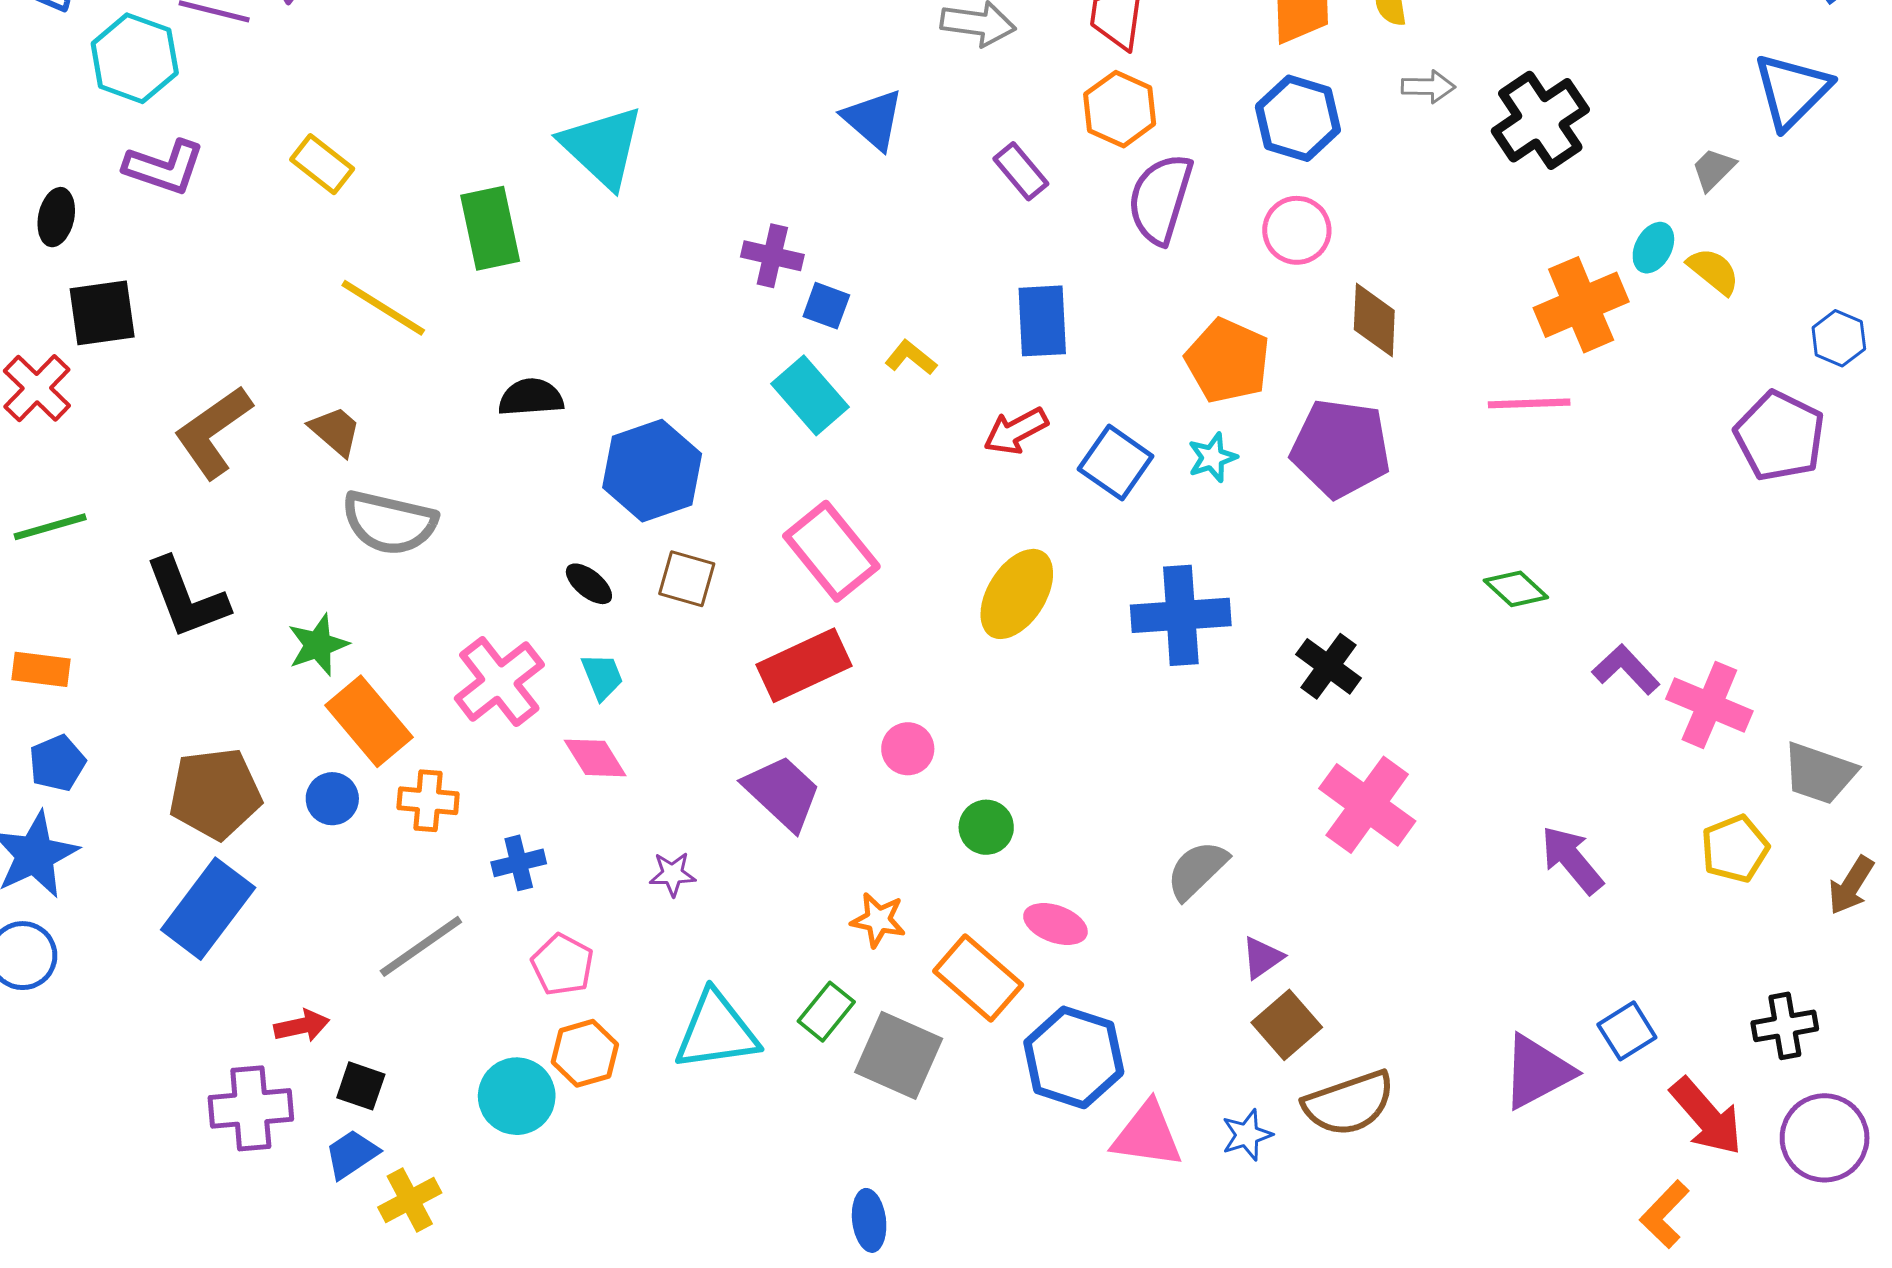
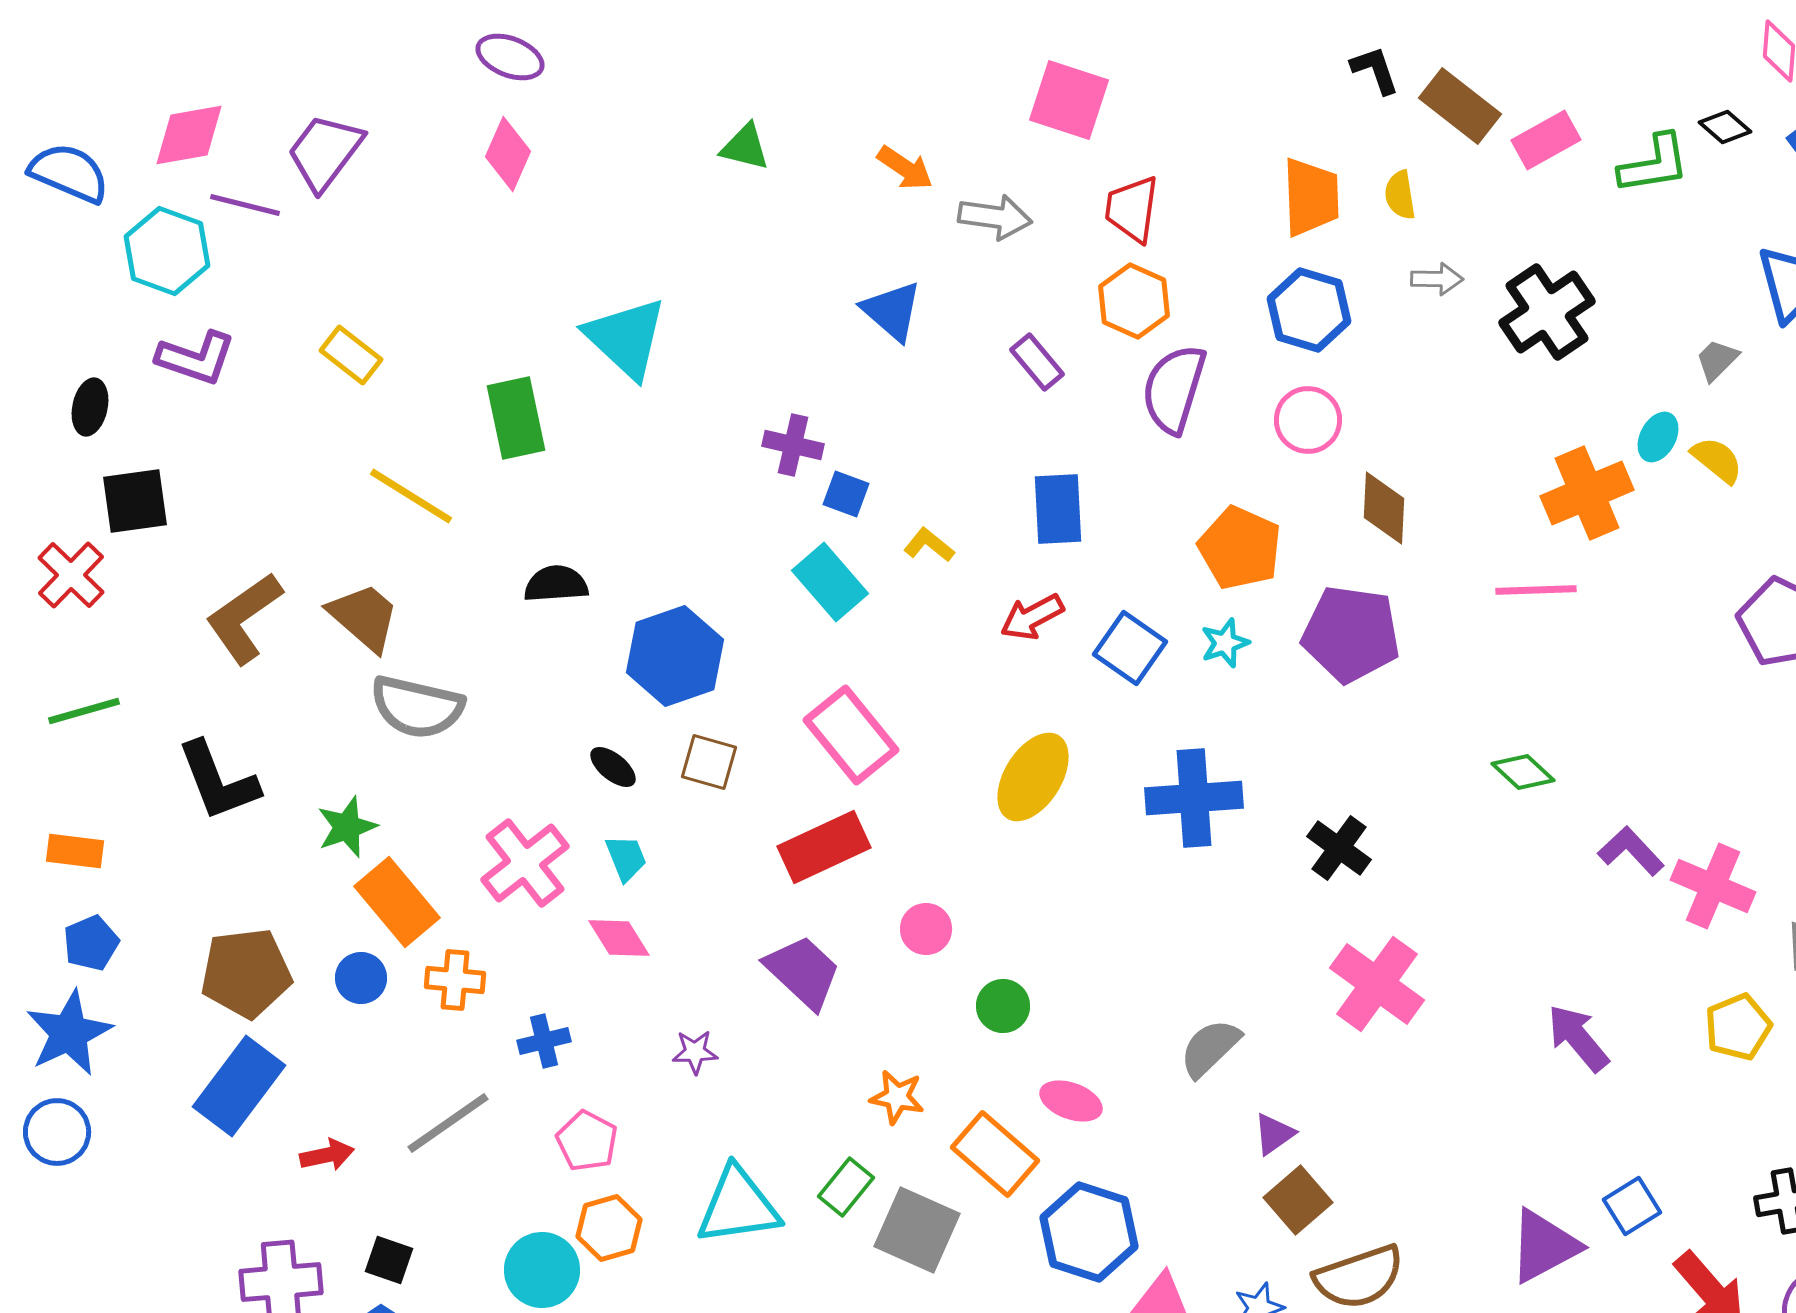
brown trapezoid: (335, 431) -> (364, 617), size x1.4
red arrow: (302, 1026) -> (327, 1155), moved

